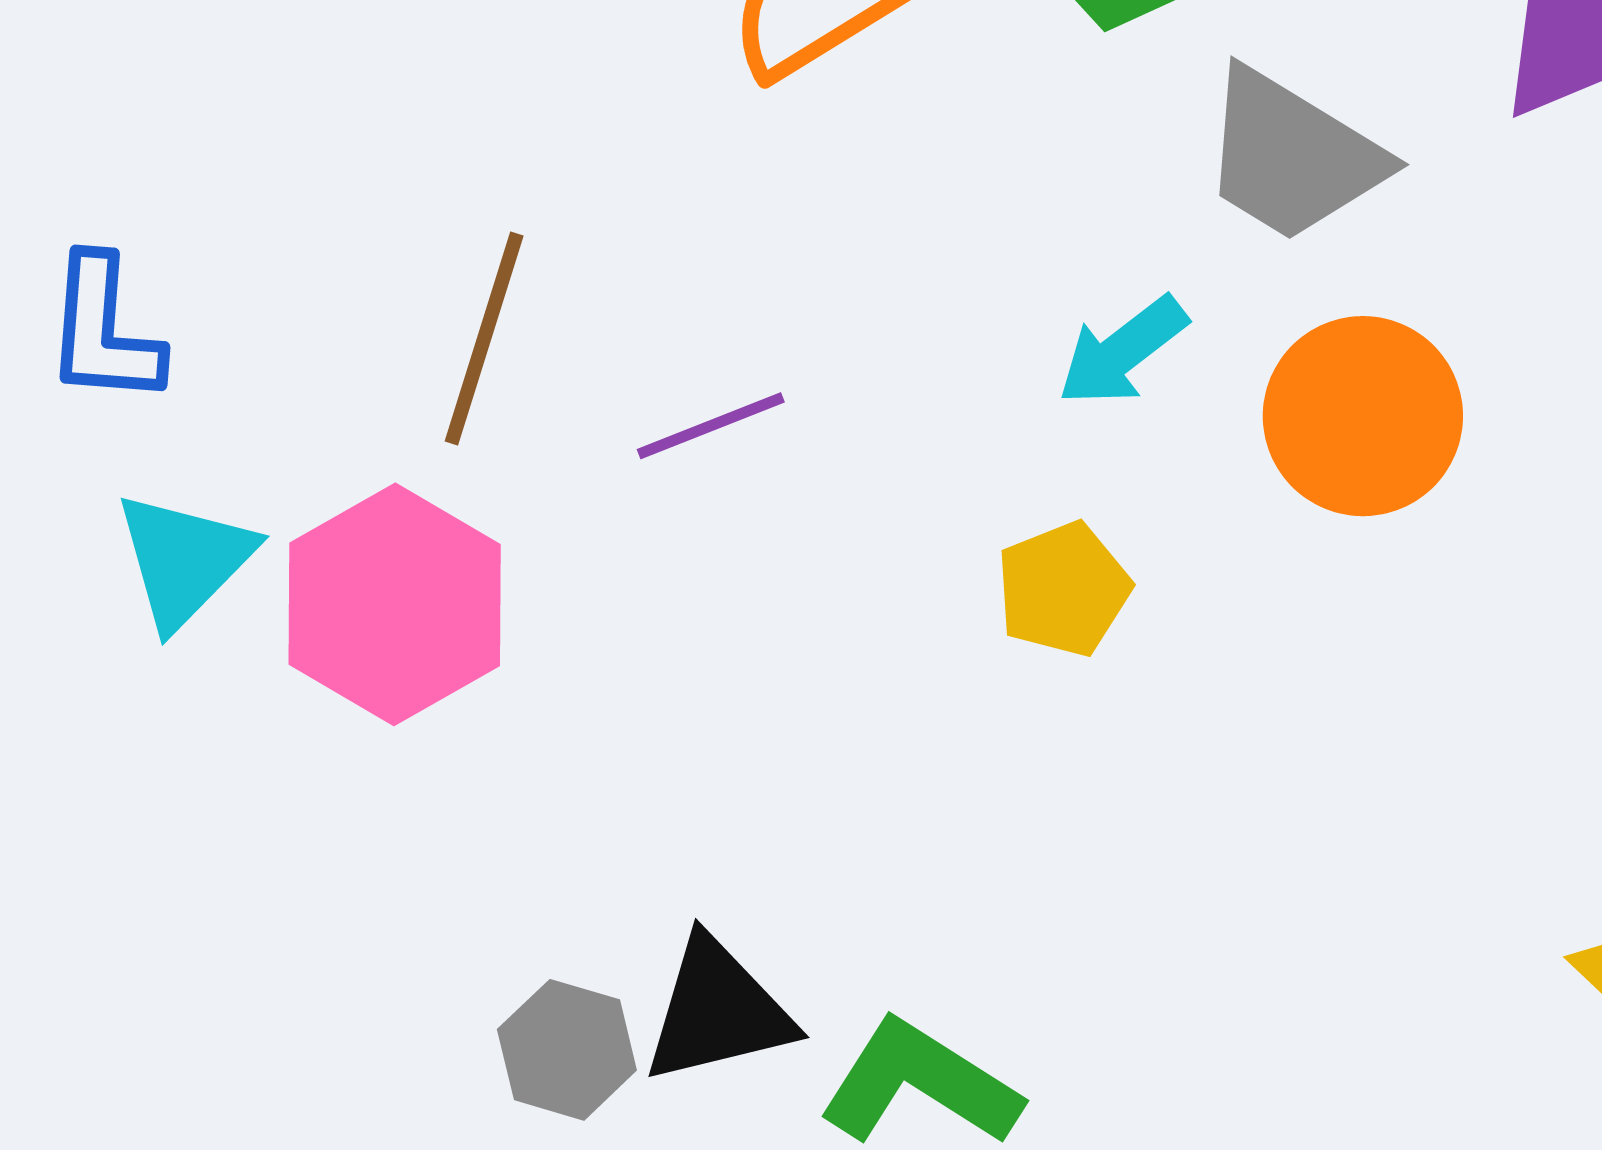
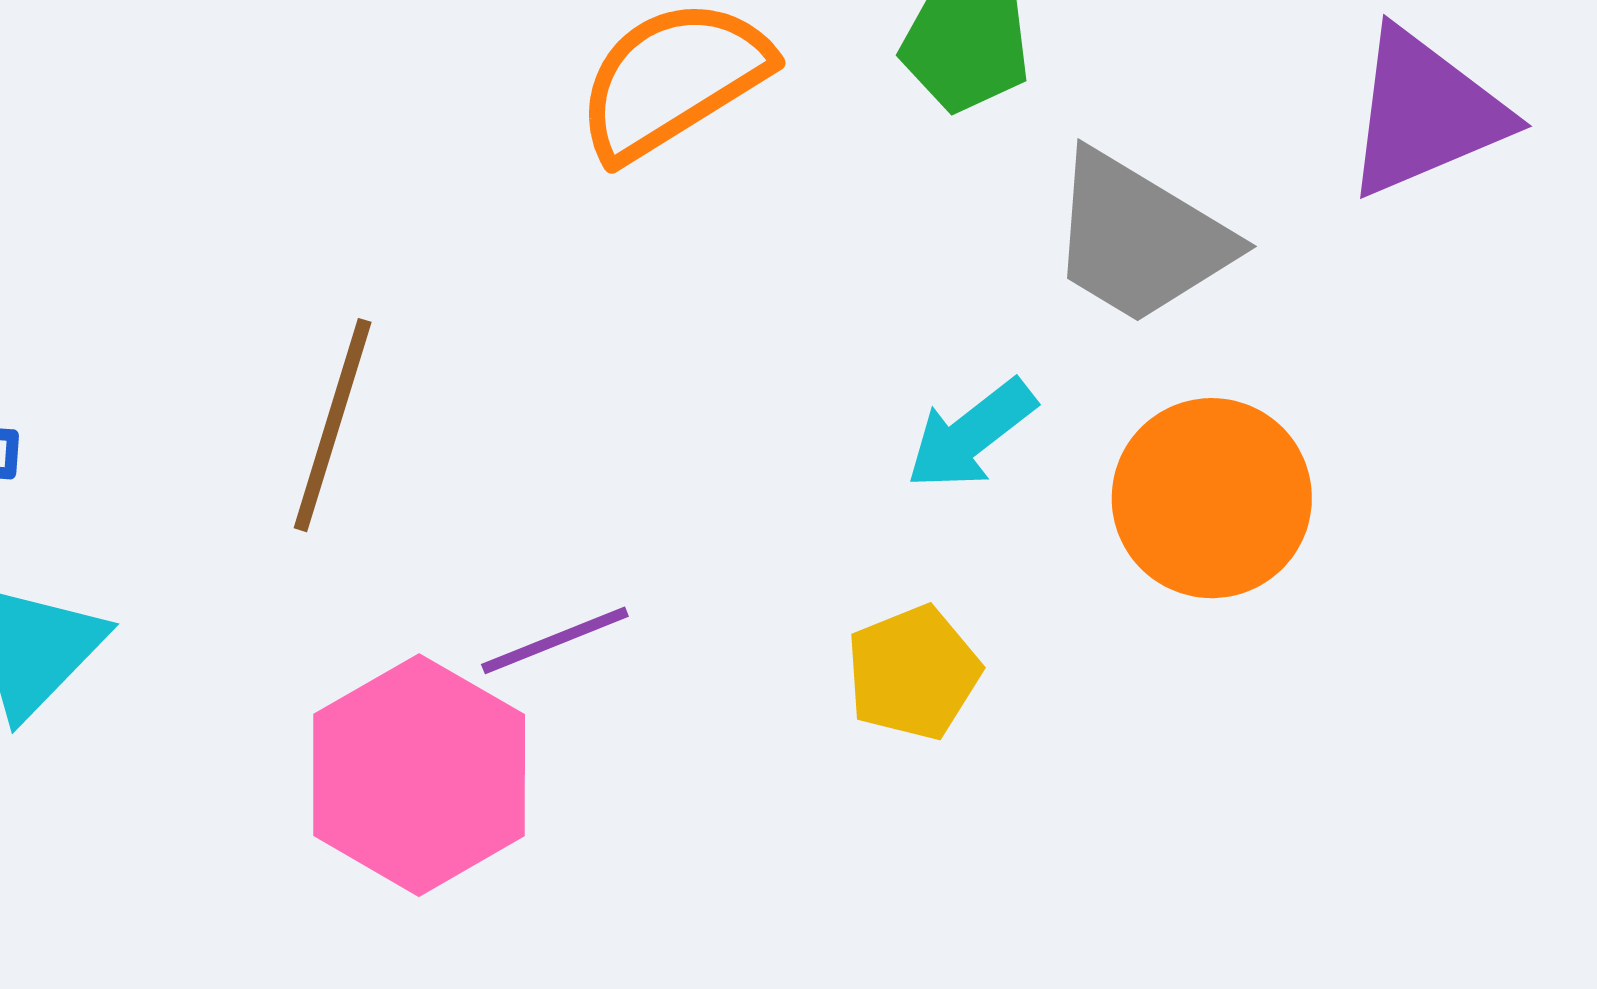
purple line: (711, 426) -> (555, 640), moved
pink hexagon: (395, 604) -> (419, 775), moved

